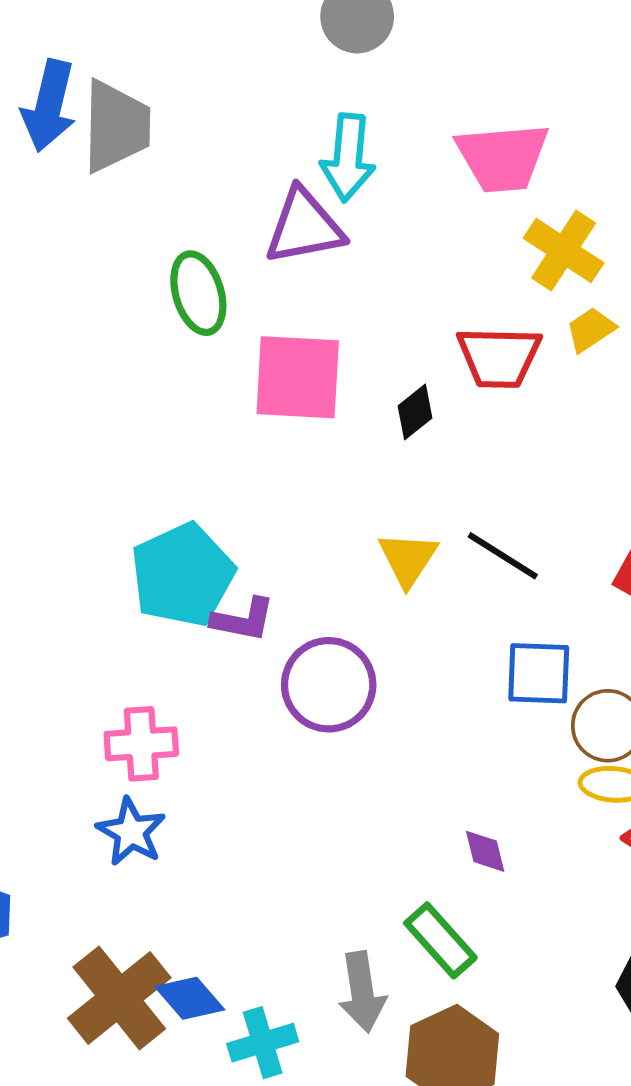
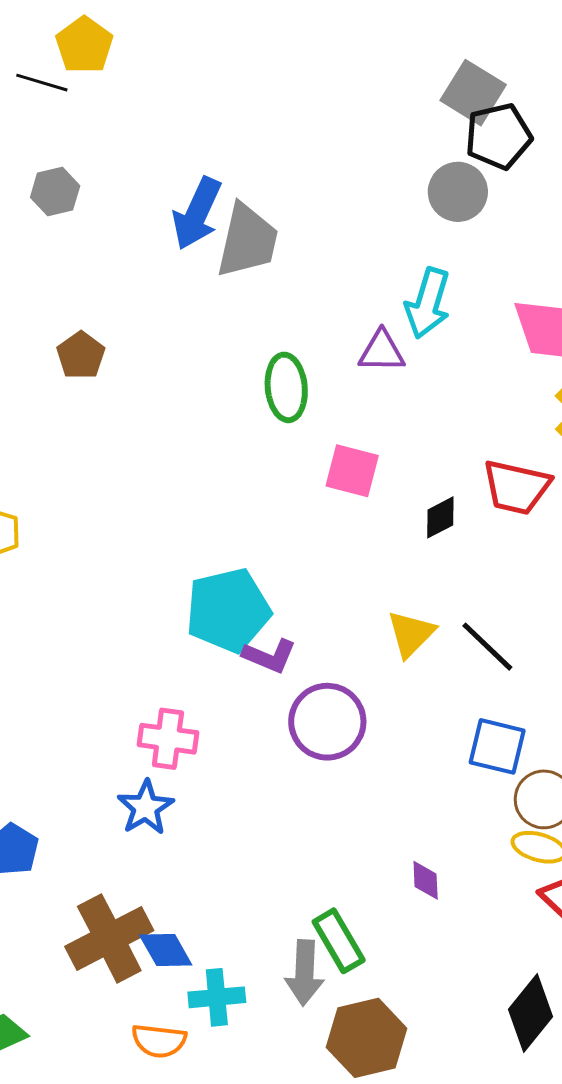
purple triangle: (304, 227) -> (382, 351), size x0.7
pink square: (298, 377) -> (352, 471), size x0.7
green rectangle: (440, 940) -> (339, 941), moved

